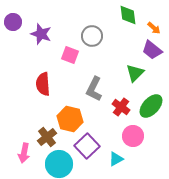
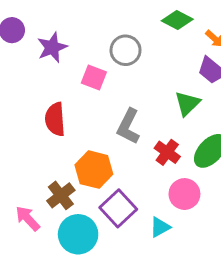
green diamond: (128, 15) -> (177, 20), turned -55
purple star: (41, 34) -> (52, 47), turned 30
pink arrow: (24, 153) -> (28, 218), turned 126

